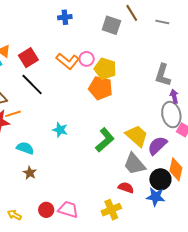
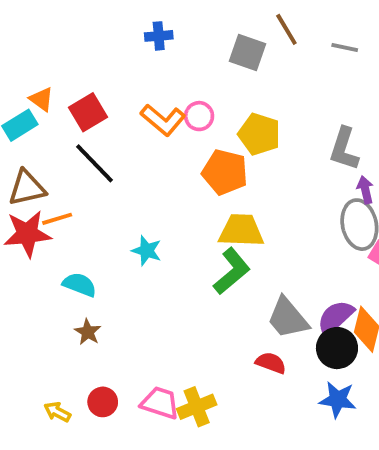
yellow pentagon: (105, 69) -> (259, 134), moved
yellow trapezoid: (137, 136) -> (241, 231), moved, turned -40
purple semicircle: (157, 146) -> (335, 318), moved
blue star: (156, 197) -> (338, 400), moved
red circle: (46, 210) -> (103, 402), moved
yellow cross: (111, 210) -> (197, 407), moved

